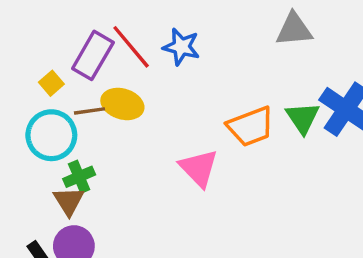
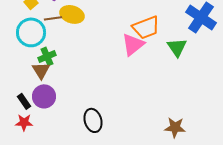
green triangle: (303, 118) -> (177, 47), moved
pink triangle: (199, 168) -> (133, 44), moved, turned 35

